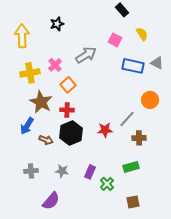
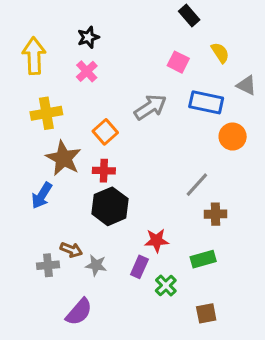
gray arrow: (86, 55) -> (150, 107), moved
gray triangle: (157, 63) -> (247, 85), moved
pink cross: (55, 65) -> (87, 71), moved
orange circle: (150, 100) -> (233, 137), moved
red star: (105, 130) -> (157, 240), moved
brown arrow: (46, 140) -> (71, 250), moved

